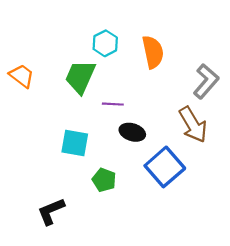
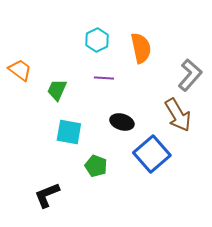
green trapezoid: (80, 77) -> (57, 90), moved, size x0.7
purple line: (113, 104) -> (104, 78), moved

